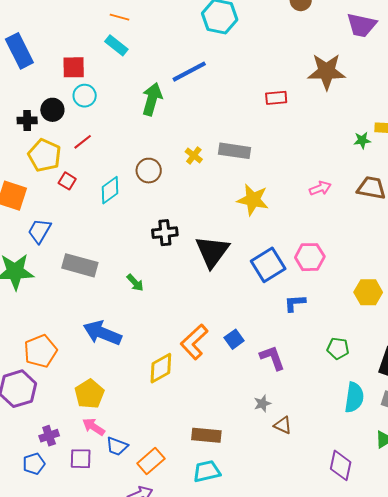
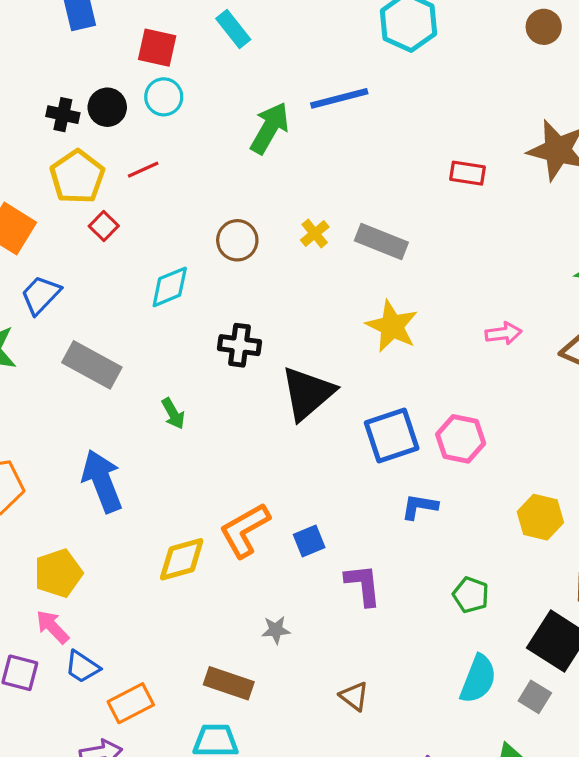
cyan diamond: (110, 190) -> (170, 287), moved
blue arrow: (102, 333) -> (102, 481), turned 33
gray star: (262, 403) -> (276, 630), moved

